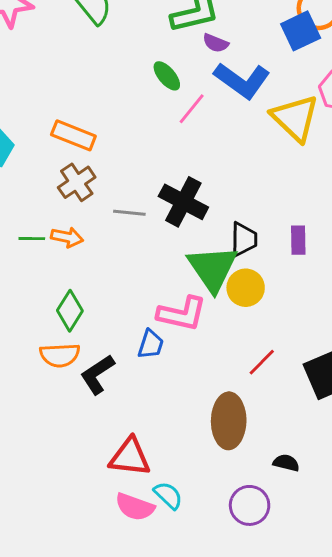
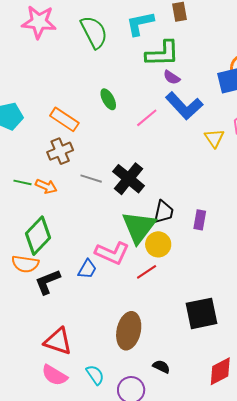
green ellipse: (167, 76) -> (108, 99), moved
yellow triangle: (295, 118) -> (214, 138), size x0.6
green diamond: (70, 311) -> (38, 236), size x1.4
red line: (262, 362) -> (147, 272), moved
cyan semicircle: (168, 495) -> (95, 375), moved

